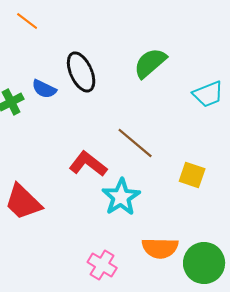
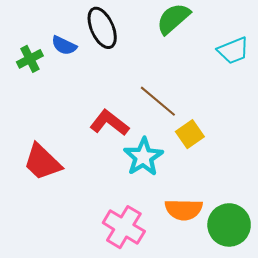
yellow square: (192, 175) -> (190, 134), moved, turned 36
pink cross: (102, 265) -> (124, 227), size x1.4

